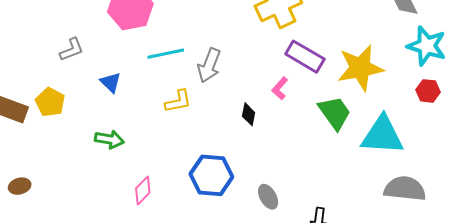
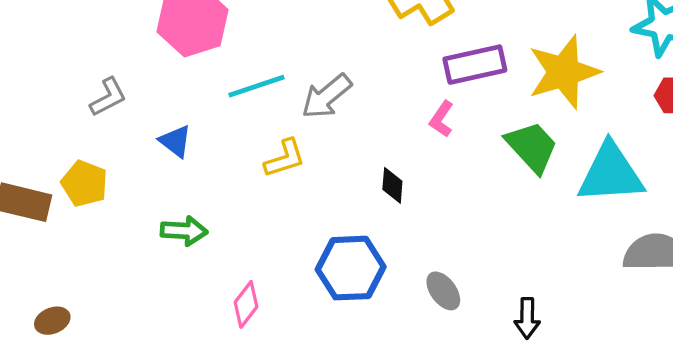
purple rectangle: (305, 57) -> (475, 65), turned -36
gray arrow: (209, 65) -> (327, 96), turned 36
black diamond: (249, 114) -> (392, 185), moved

